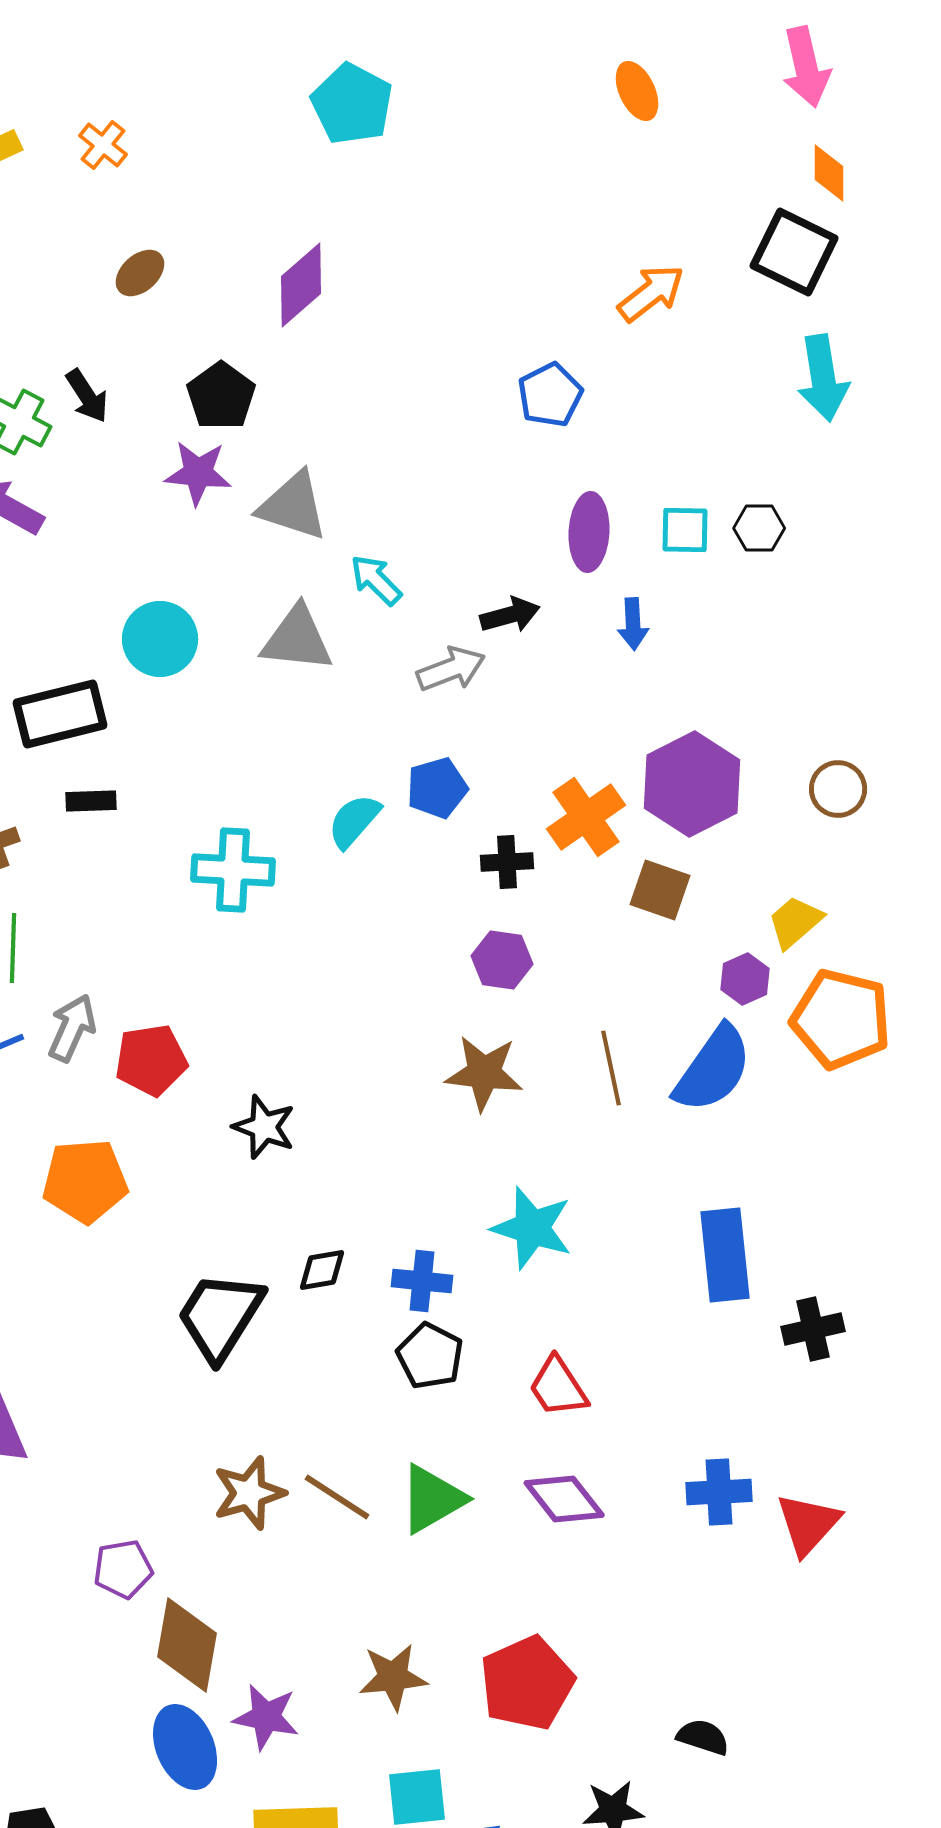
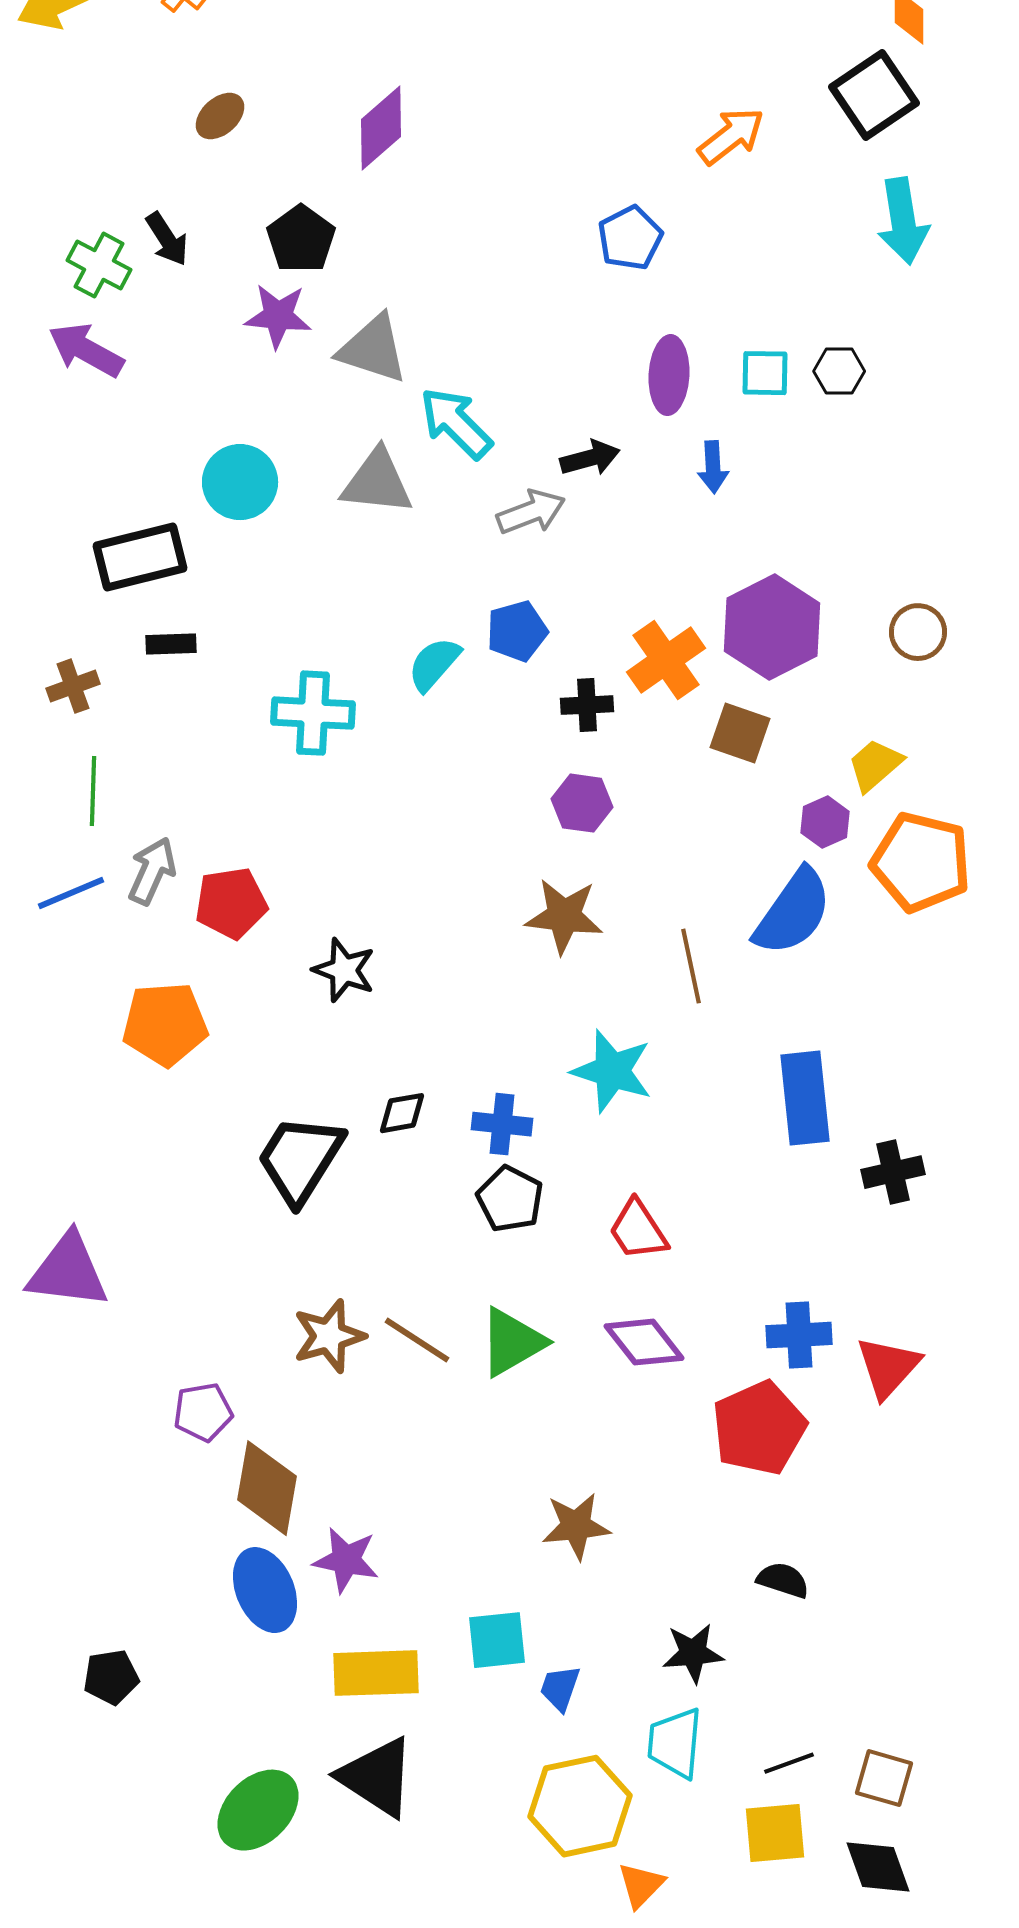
black square: (794, 252) -> (874, 95), turned 30
cyan arrow: (376, 580) -> (456, 423), size x1.4
brown line: (611, 1068) -> (691, 966), moved
brown star: (393, 1677) -> (576, 1526), moved
red pentagon: (527, 1683) -> (759, 1428), moved

